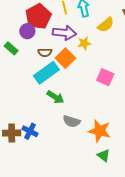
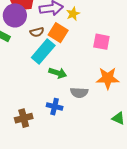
purple circle: (27, 31) -> (15, 15), size x1.5
blue cross: (30, 131) -> (55, 107), moved
orange star: (100, 131) -> (108, 78), moved

